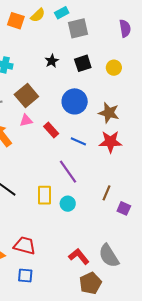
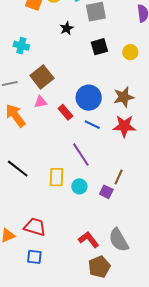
black star: (52, 61) -> (67, 28), moved
blue circle: (75, 101) -> (89, 98), moved
brown star: (109, 113) -> (124, 97), turned -30
purple square: (124, 208) -> (106, 192), moved

